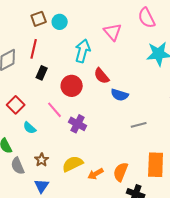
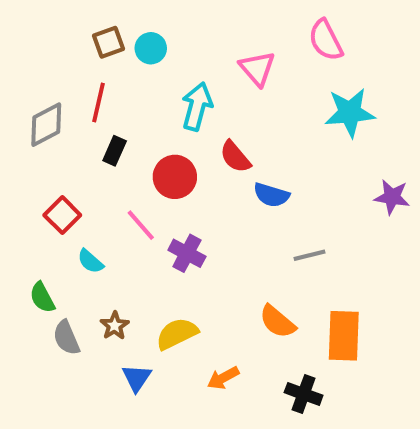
orange semicircle: (121, 172) -> (277, 322), moved, turned -72
orange arrow: (96, 174) -> (223, 378), moved
blue triangle: (42, 186) -> (137, 378), moved

